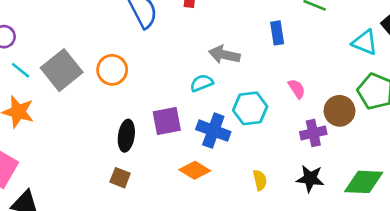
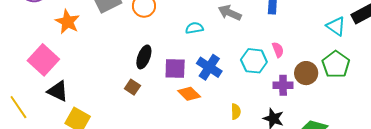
cyan semicircle: (202, 83) -> (194, 28), moved
cyan hexagon: (250, 108) -> (254, 61), moved
purple square: (167, 121) -> (175, 69), moved

